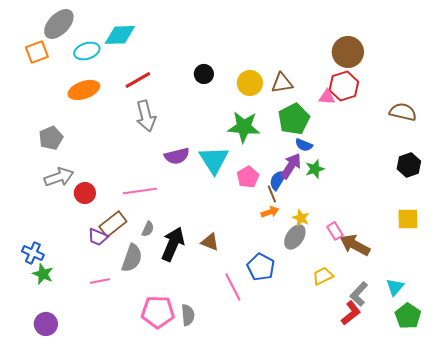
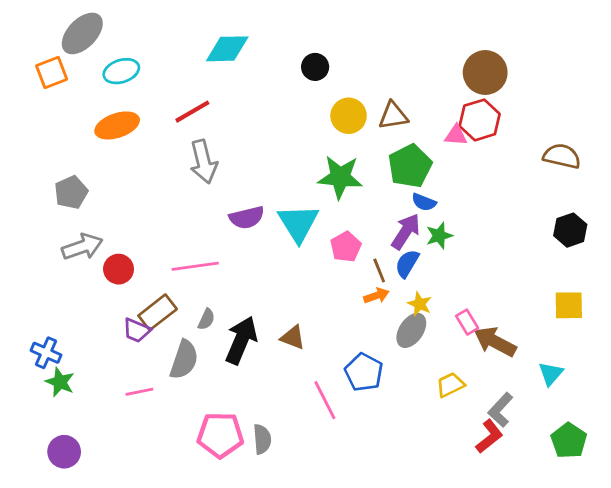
cyan diamond: (120, 35) -> (227, 49), moved
black circle: (204, 74) -> (315, 67), moved
blue semicircle: (278, 180) -> (407, 264), moved
cyan triangle: (395, 287) -> (551, 374), moved

